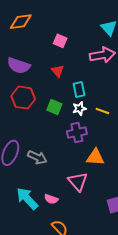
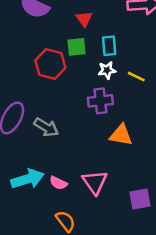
red hexagon: (23, 98) -> (50, 64), moved
green square: (54, 107) -> (77, 47), moved, turned -35
pink triangle: (78, 182) -> (95, 182), moved
cyan arrow: (27, 199) -> (28, 179), turned 110

